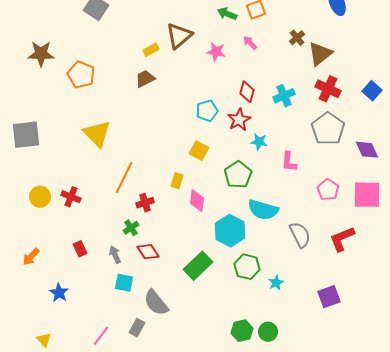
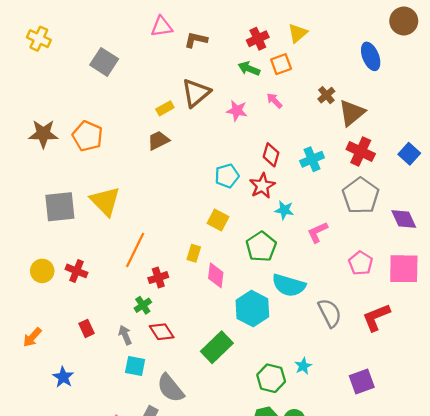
brown star: (41, 54) -> (43, 134), moved
gray square: (26, 135) -> (60, 207), moved
pink L-shape: (289, 162) -> (318, 232), turned 60
green hexagon: (247, 267) -> (271, 378), moved

